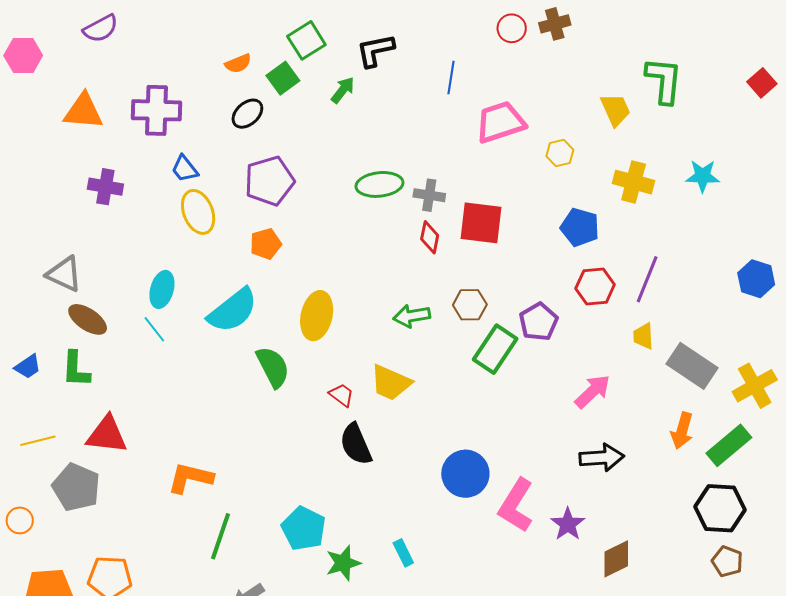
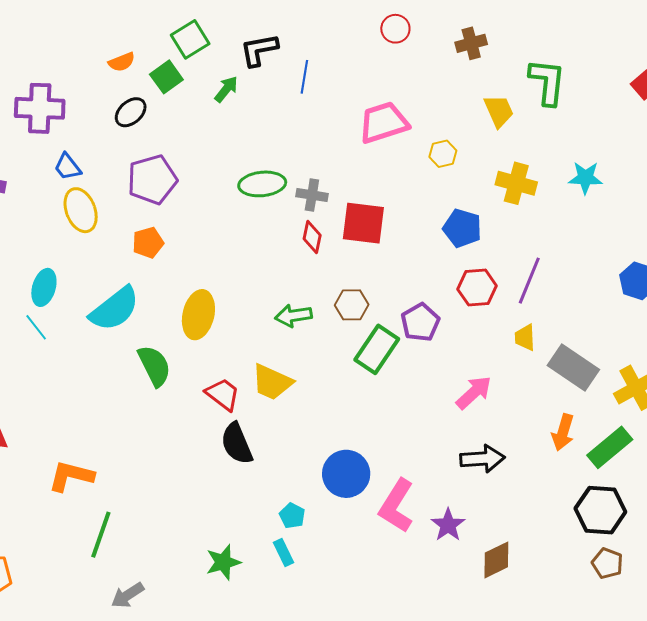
brown cross: (555, 24) -> (471, 43), moved
blue line: (451, 77) -> (304, 77), moved
red trapezoid: (342, 395) -> (223, 394), size x1.4
cyan pentagon: (304, 528) -> (292, 516), moved, size x0.6

